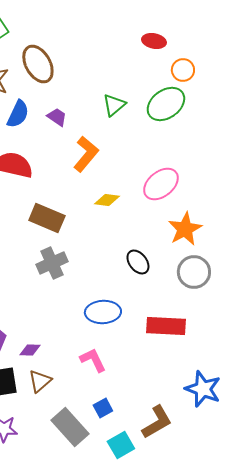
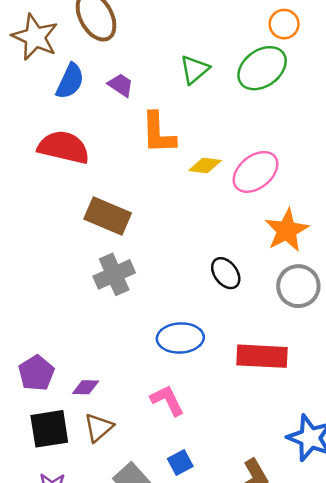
orange L-shape: (86, 154) -> (158, 133), turned 138
yellow diamond: (107, 200) -> (205, 165), moved

